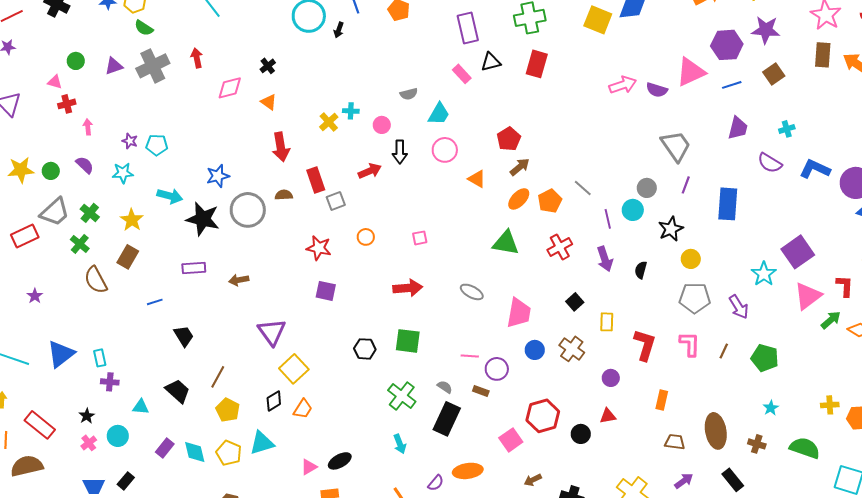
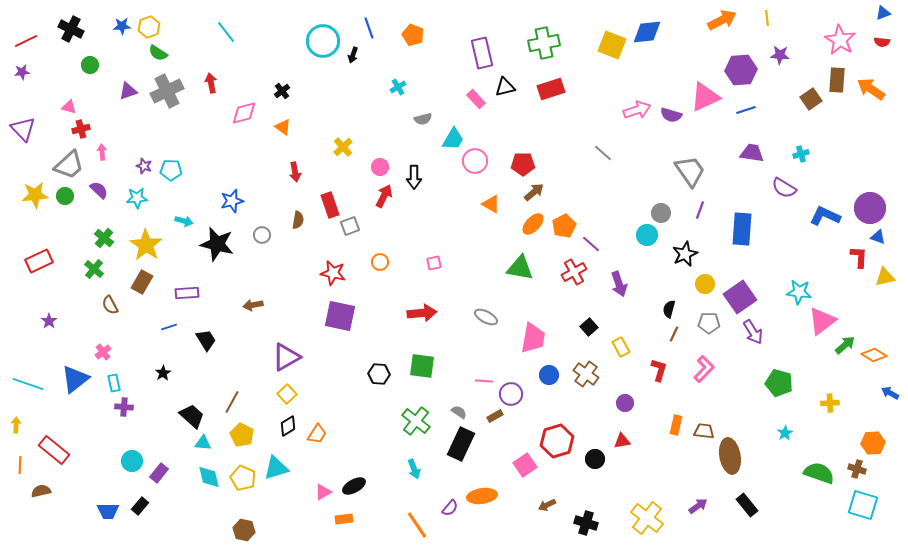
purple star: (766, 30) -> (780, 55), size x0.7
green circle: (76, 61) -> (90, 65), moved
red rectangle: (537, 64) -> (551, 89), turned 56
brown square: (774, 74) -> (811, 99), moved
cyan cross: (351, 111) -> (398, 87), moved, turned -35
pink circle: (382, 125) -> (380, 167), moved
purple trapezoid: (738, 128) -> (752, 153), turned -95
red pentagon: (509, 139) -> (523, 164), turned 30
red arrow: (281, 147) -> (295, 172), size x0.7
pink circle: (445, 150) -> (475, 161), moved
blue L-shape: (815, 169) -> (825, 216), moved
red arrow: (370, 171) -> (384, 196), turned -40
gray line: (583, 188) -> (603, 153), moved
brown semicircle: (284, 195) -> (298, 220), turned 102
cyan arrow: (170, 196) -> (184, 221), size x0.7
gray circle: (248, 210) -> (262, 235), size x0.5
gray trapezoid: (55, 212) -> (69, 165), moved
purple line: (608, 219) -> (591, 244), moved, turned -36
yellow star: (132, 220) -> (146, 245), size x1.4
purple square: (798, 252) -> (740, 297), moved
purple rectangle: (194, 268) -> (187, 293), moved
black semicircle: (641, 270) -> (669, 309), moved
cyan star: (764, 274) -> (799, 292), moved, turned -30
brown semicircle: (96, 280) -> (110, 305), size x0.7
red L-shape: (845, 286) -> (859, 257), moved
purple square: (326, 291) -> (340, 316), size x1.5
gray pentagon: (695, 298) -> (709, 323), size x0.7
yellow rectangle: (607, 322) -> (621, 347), turned -30
purple triangle: (272, 332) -> (286, 357), turned 36
black trapezoid: (184, 336) -> (206, 340), moved
pink L-shape: (690, 344) -> (704, 369), turned 44
red L-shape: (645, 345) -> (659, 370), size x0.7
brown line: (724, 351) -> (674, 334), moved
yellow square: (294, 369) -> (287, 394), moved, size x0.7
brown rectangle: (481, 391) -> (495, 416), turned -49
yellow cross: (830, 405) -> (830, 403), moved
cyan triangle: (141, 407) -> (203, 443), moved
black star: (87, 416) -> (163, 373), moved
brown trapezoid: (675, 442) -> (704, 431), moved
pink cross: (89, 443) -> (103, 352), moved
brown cross: (757, 444) -> (857, 469), moved
purple rectangle: (165, 448) -> (159, 473), moved
brown semicircle: (27, 466) -> (41, 491), size x0.6

